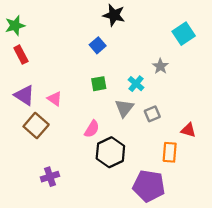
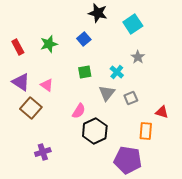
green star: (15, 26) -> (49, 44), moved
cyan square: (184, 34) -> (133, 24), moved

